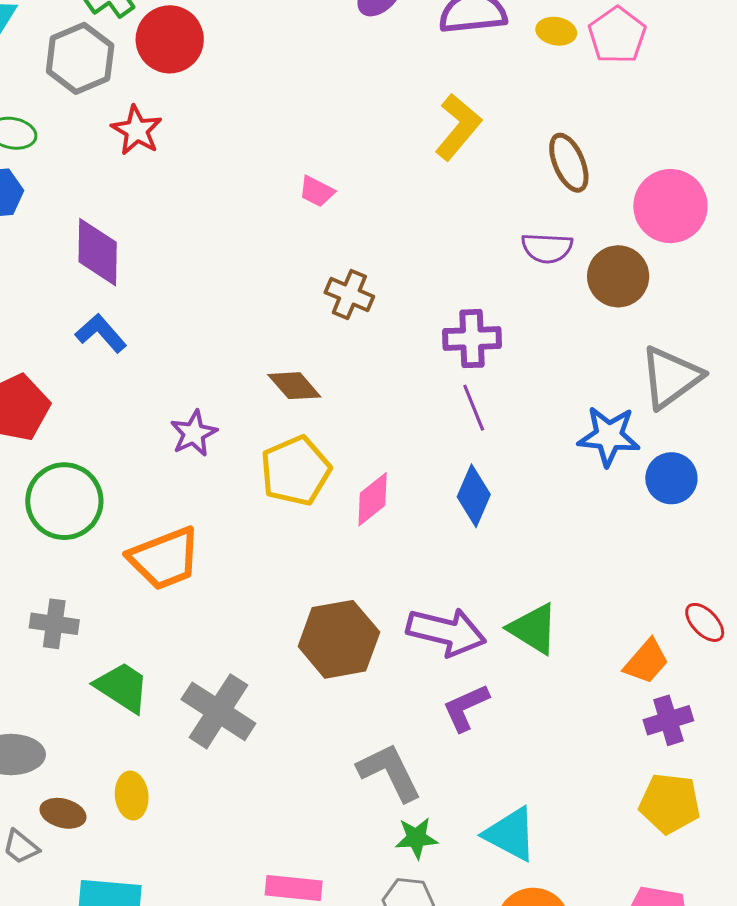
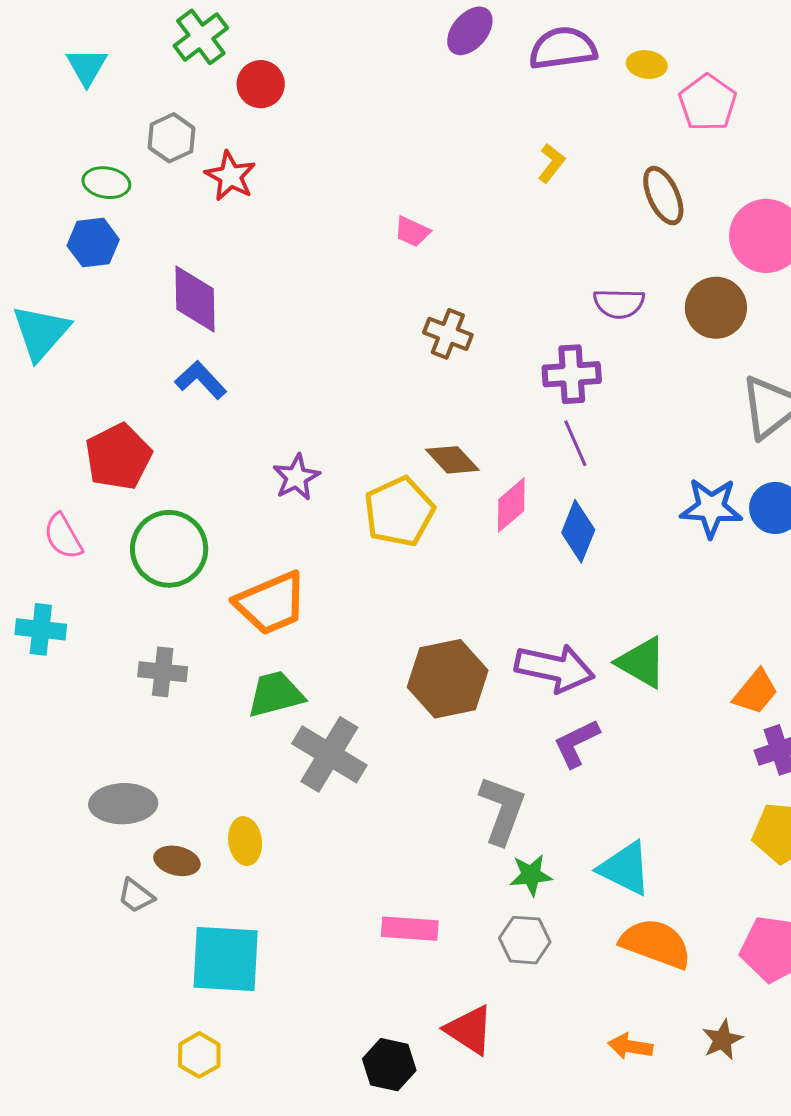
pink pentagon: (617, 35) -> (708, 103), moved
red circle: (170, 39) -> (261, 84), size x0.7
gray hexagon: (80, 58) -> (172, 138), moved, size x0.7
yellow L-shape: (458, 127) -> (551, 163), size x0.6
purple semicircle: (547, 248) -> (619, 303), moved
brown diamond: (294, 386) -> (452, 460), moved
blue star: (609, 436) -> (711, 508), moved
pink diamond: (373, 499) -> (511, 505), moved
green trapezoid: (122, 687) -> (276, 694), moved, turned -46
gray L-shape: (390, 772) -> (502, 810), turned 48

